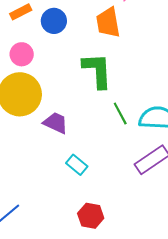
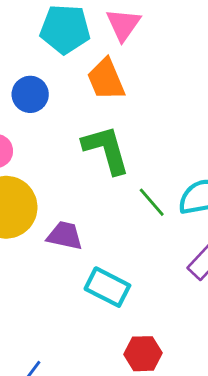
cyan rectangle: (77, 165) -> (107, 287), size x1.4

